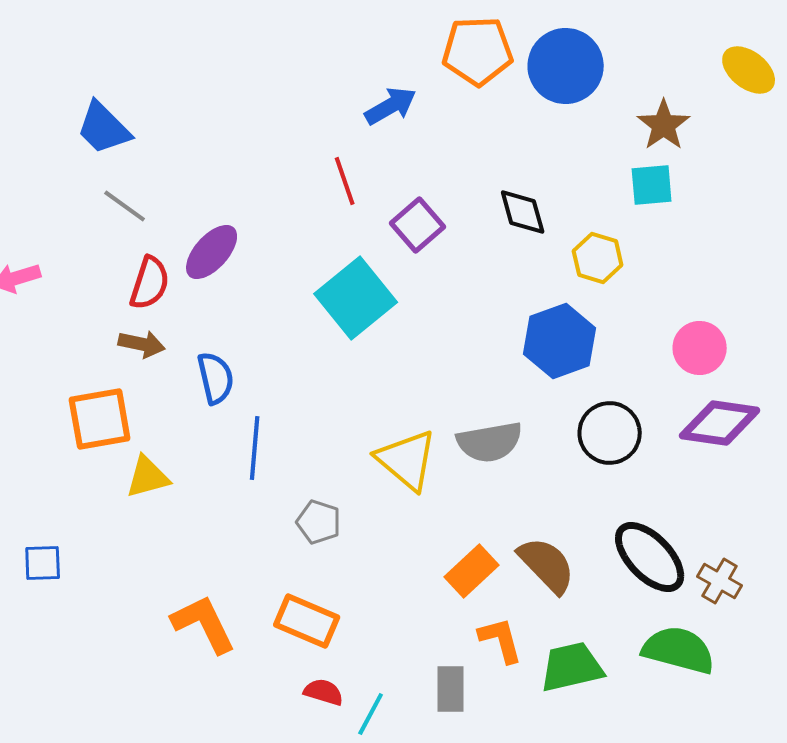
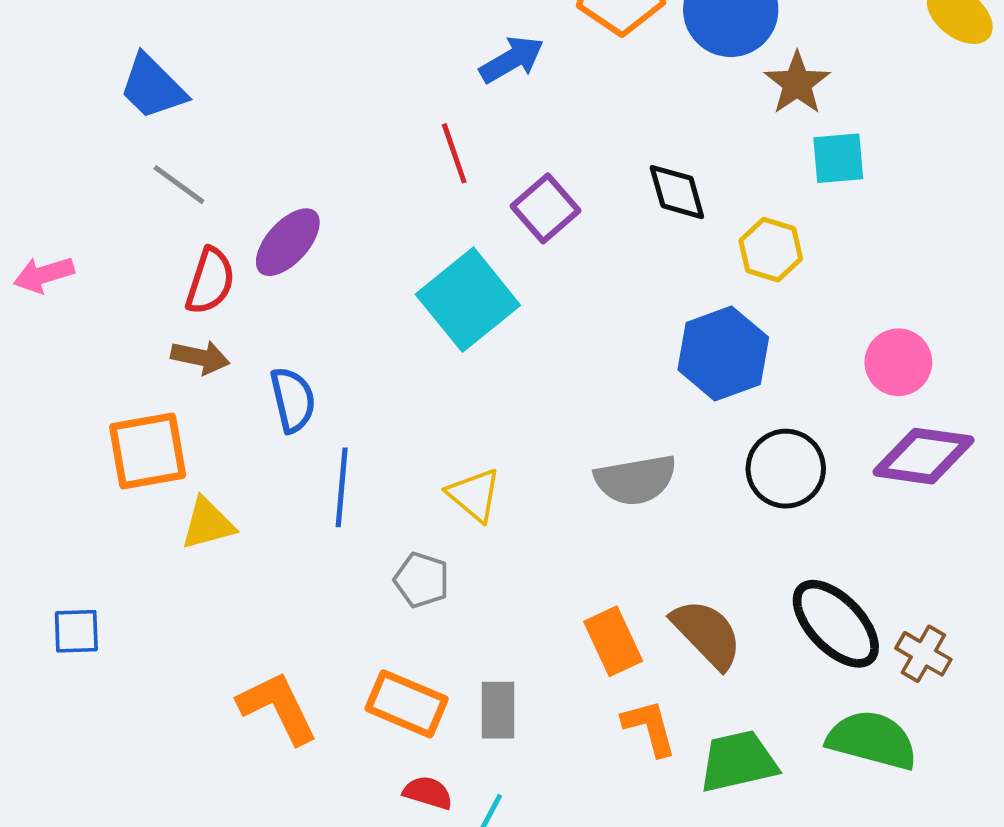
brown star: (664, 125) -> (797, 83), moved
yellow triangle: (407, 460) -> (474, 495), moved, size x0.7
orange rectangle: (472, 571) -> (613, 641), turned -72
gray rectangle: (451, 689) -> (498, 710), moved

